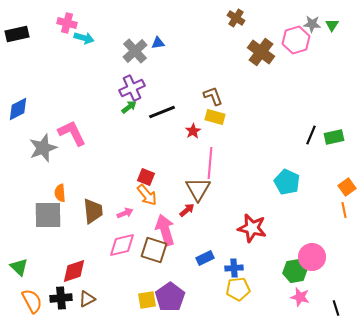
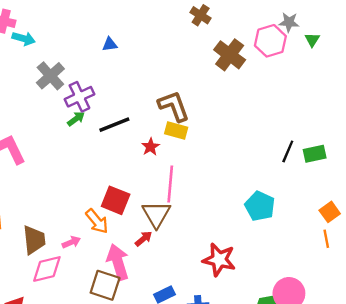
green triangle: (332, 25) -> (312, 40), moved
gray cross: (135, 51) -> (50, 76), moved
brown L-shape: (213, 96) -> (174, 106), size x1.4
red square: (146, 177) -> (116, 200), moved, size x1.4
pink diamond: (122, 245) -> (47, 269), moved

